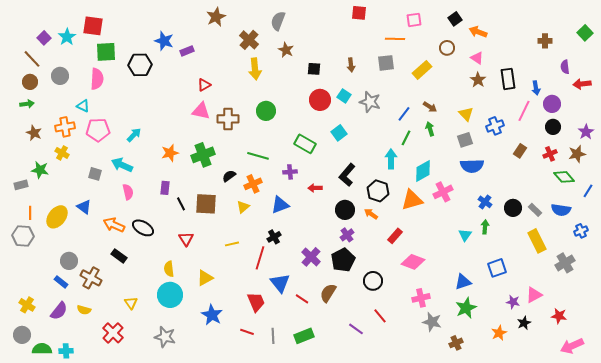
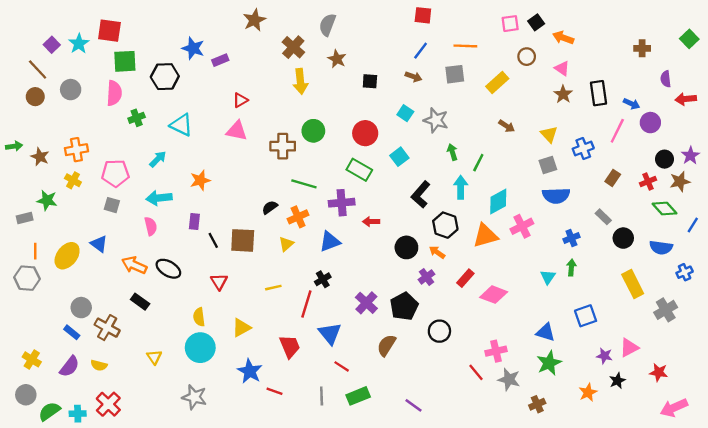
pink square: (414, 20) -> (510, 24), moved
brown arrow: (351, 65) -> (414, 77), turned -64
blue arrow: (536, 88) -> (632, 104), turned -56
red circle: (320, 100) -> (365, 133), moved
green arrow: (27, 104) -> (14, 146), moved
cyan triangle: (83, 106) -> (181, 125), moved, size x1.5
blue line: (404, 114) -> (421, 51), moved
brown cross: (228, 119) -> (283, 146), moved
black circle: (553, 127) -> (665, 159), moved
green arrow: (430, 129) -> (452, 152), moved
pink pentagon: (98, 130) -> (115, 173), moved
green cross: (203, 155) -> (137, 118), moved, size x0.6
cyan arrow: (122, 165) -> (159, 198), moved, turned -30
purple cross: (290, 172) -> (342, 203), size x1.5
black L-shape: (347, 175) -> (421, 194), moved
blue cross: (485, 202) -> (571, 238), turned 32
black circle: (513, 208) -> (623, 238), moved
gray rectangle: (535, 210) -> (603, 217), moved
purple cross: (347, 235) -> (426, 277), moved
pink diamond: (413, 262) -> (494, 295), moved
blue triangle: (463, 282) -> (545, 332), turned 36
red line: (302, 299) -> (342, 366), moved
red trapezoid: (256, 302) -> (290, 346), moved
red line: (380, 316) -> (476, 372), moved
purple line: (356, 329) -> (414, 405), moved
red line: (247, 332) -> (274, 391), moved
red cross: (113, 333) -> (108, 404), moved
green semicircle: (42, 349) -> (49, 411), turned -36

